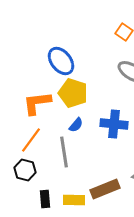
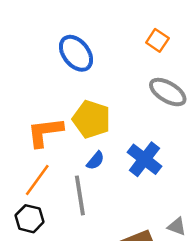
blue ellipse: (61, 61) -> (76, 53), moved
blue cross: (114, 124) -> (144, 159), turned 32

